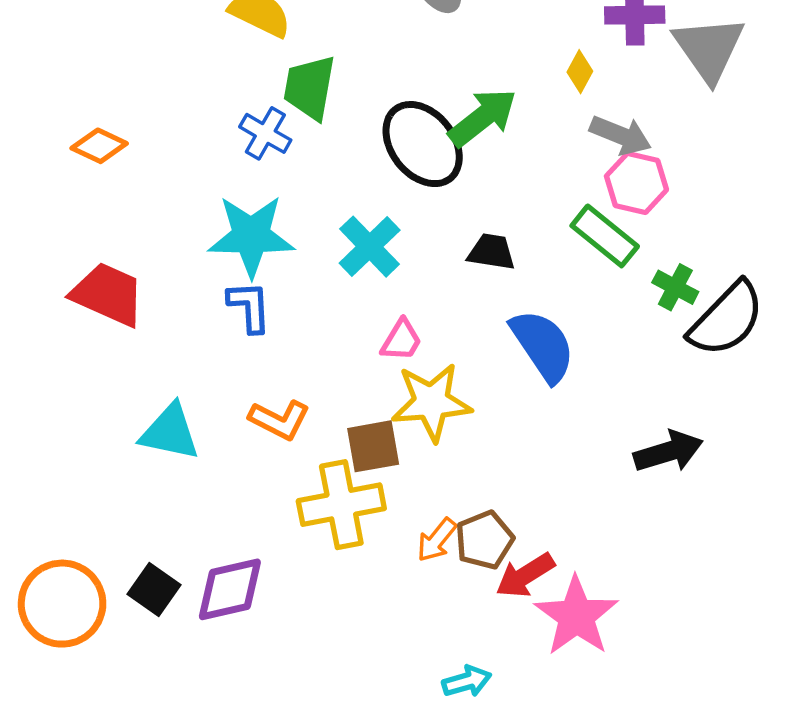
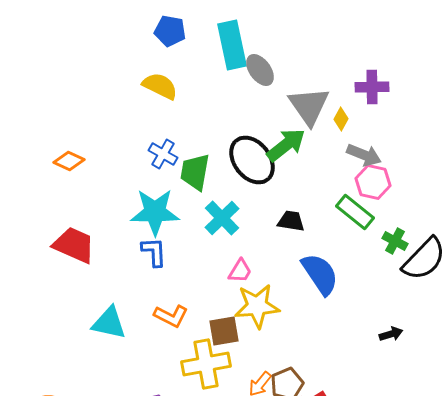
gray triangle: (709, 49) -> (309, 106), moved
green trapezoid: (309, 87) -> (195, 172), moved
black arrow: (668, 452) -> (391, 334), size x0.6

